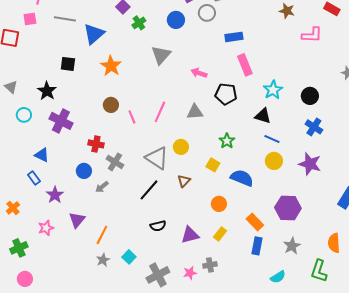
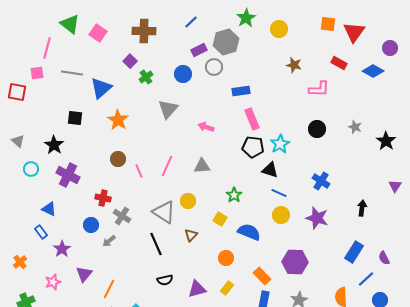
black pentagon: (226, 94) -> (253, 147), moved
black circle: (310, 96) -> (317, 129), moved
black line: (149, 190) -> (156, 244), turned -65

